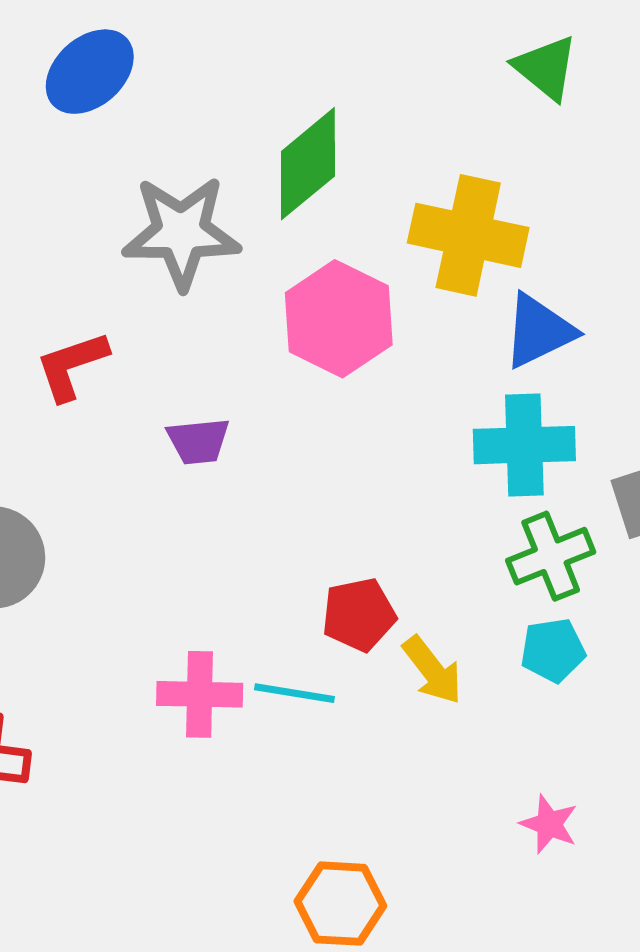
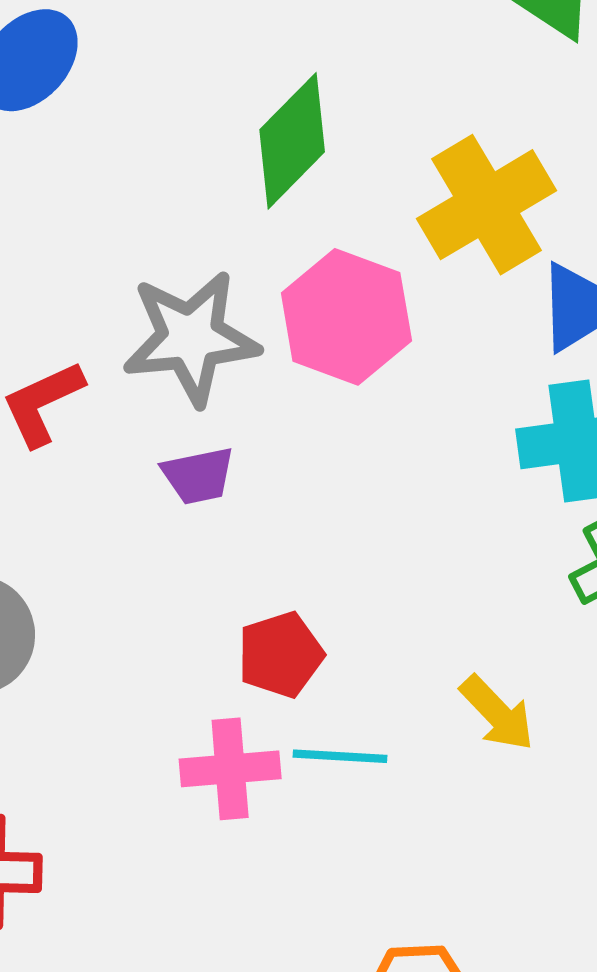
gray star: (181, 232) -> (191, 338), moved
yellow cross: (468, 235) -> (487, 205), turned -37
red pentagon: (359, 615) -> (280, 655), moved

